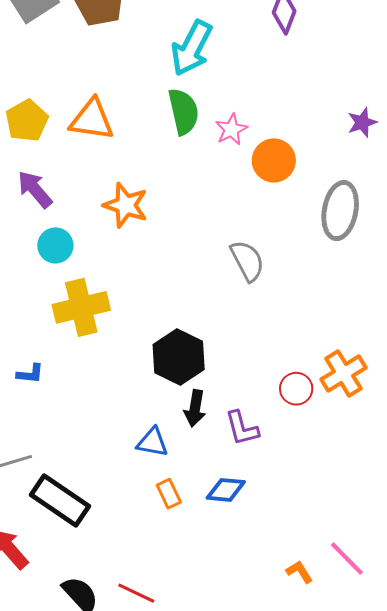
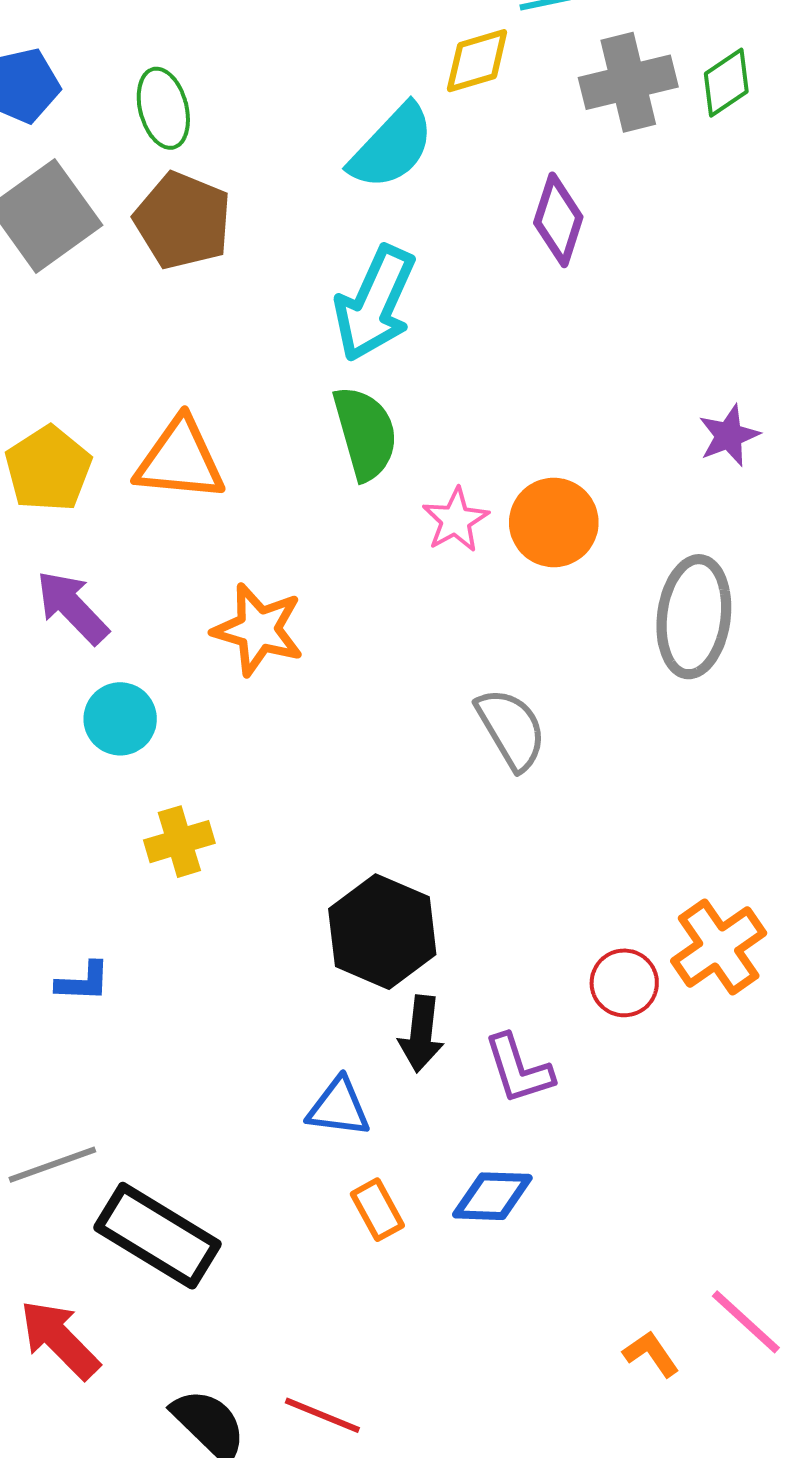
pink star: (231, 129) -> (456, 520), moved
yellow cross: (81, 307) -> (179, 842), size x0.6

